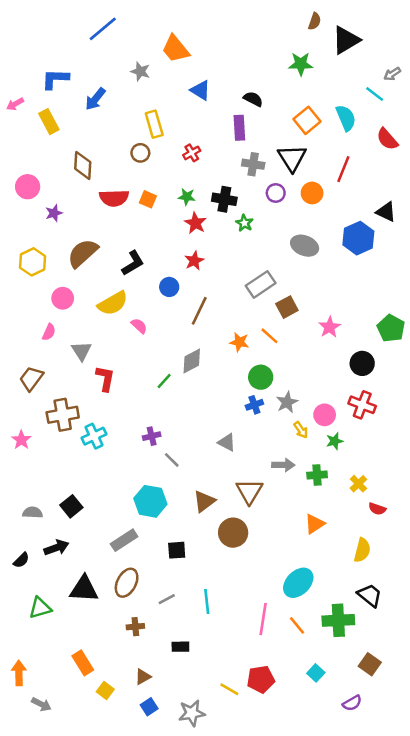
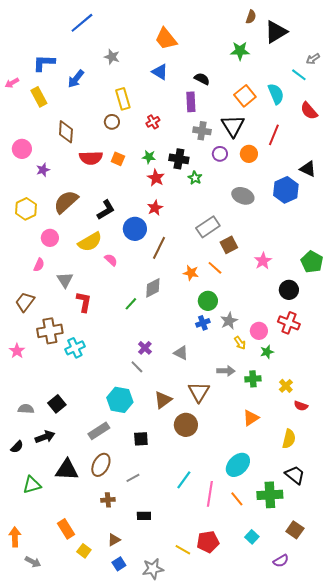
orange trapezoid: (175, 49) -> (166, 39), moved
blue circle: (169, 287) -> (135, 229), size x1.5
purple cross: (152, 436) -> (145, 348), moved, turned -32
cyan line: (207, 602) -> (184, 480), moved, turned 42

